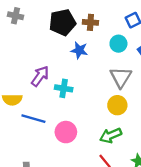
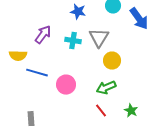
gray triangle: (121, 77) -> (99, 38), moved
cyan cross: (64, 88) -> (73, 41), moved

